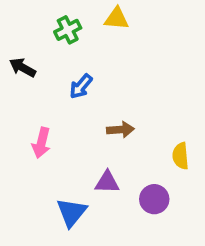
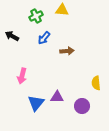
blue arrow: (81, 86) -> (44, 38), moved
brown arrow: (120, 130) -> (67, 51), moved
blue triangle: (71, 212) -> (36, 103), moved

